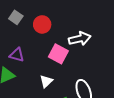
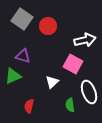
gray square: (16, 17) -> (22, 19), size x1.5
pink square: (58, 54) -> (73, 64), moved

